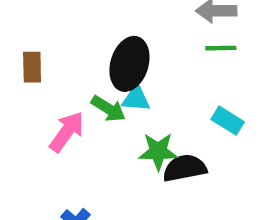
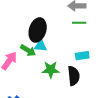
cyan rectangle: (228, 121) -> (82, 56), turned -40
black semicircle: (185, 168) -> (74, 76), moved, turned 96

